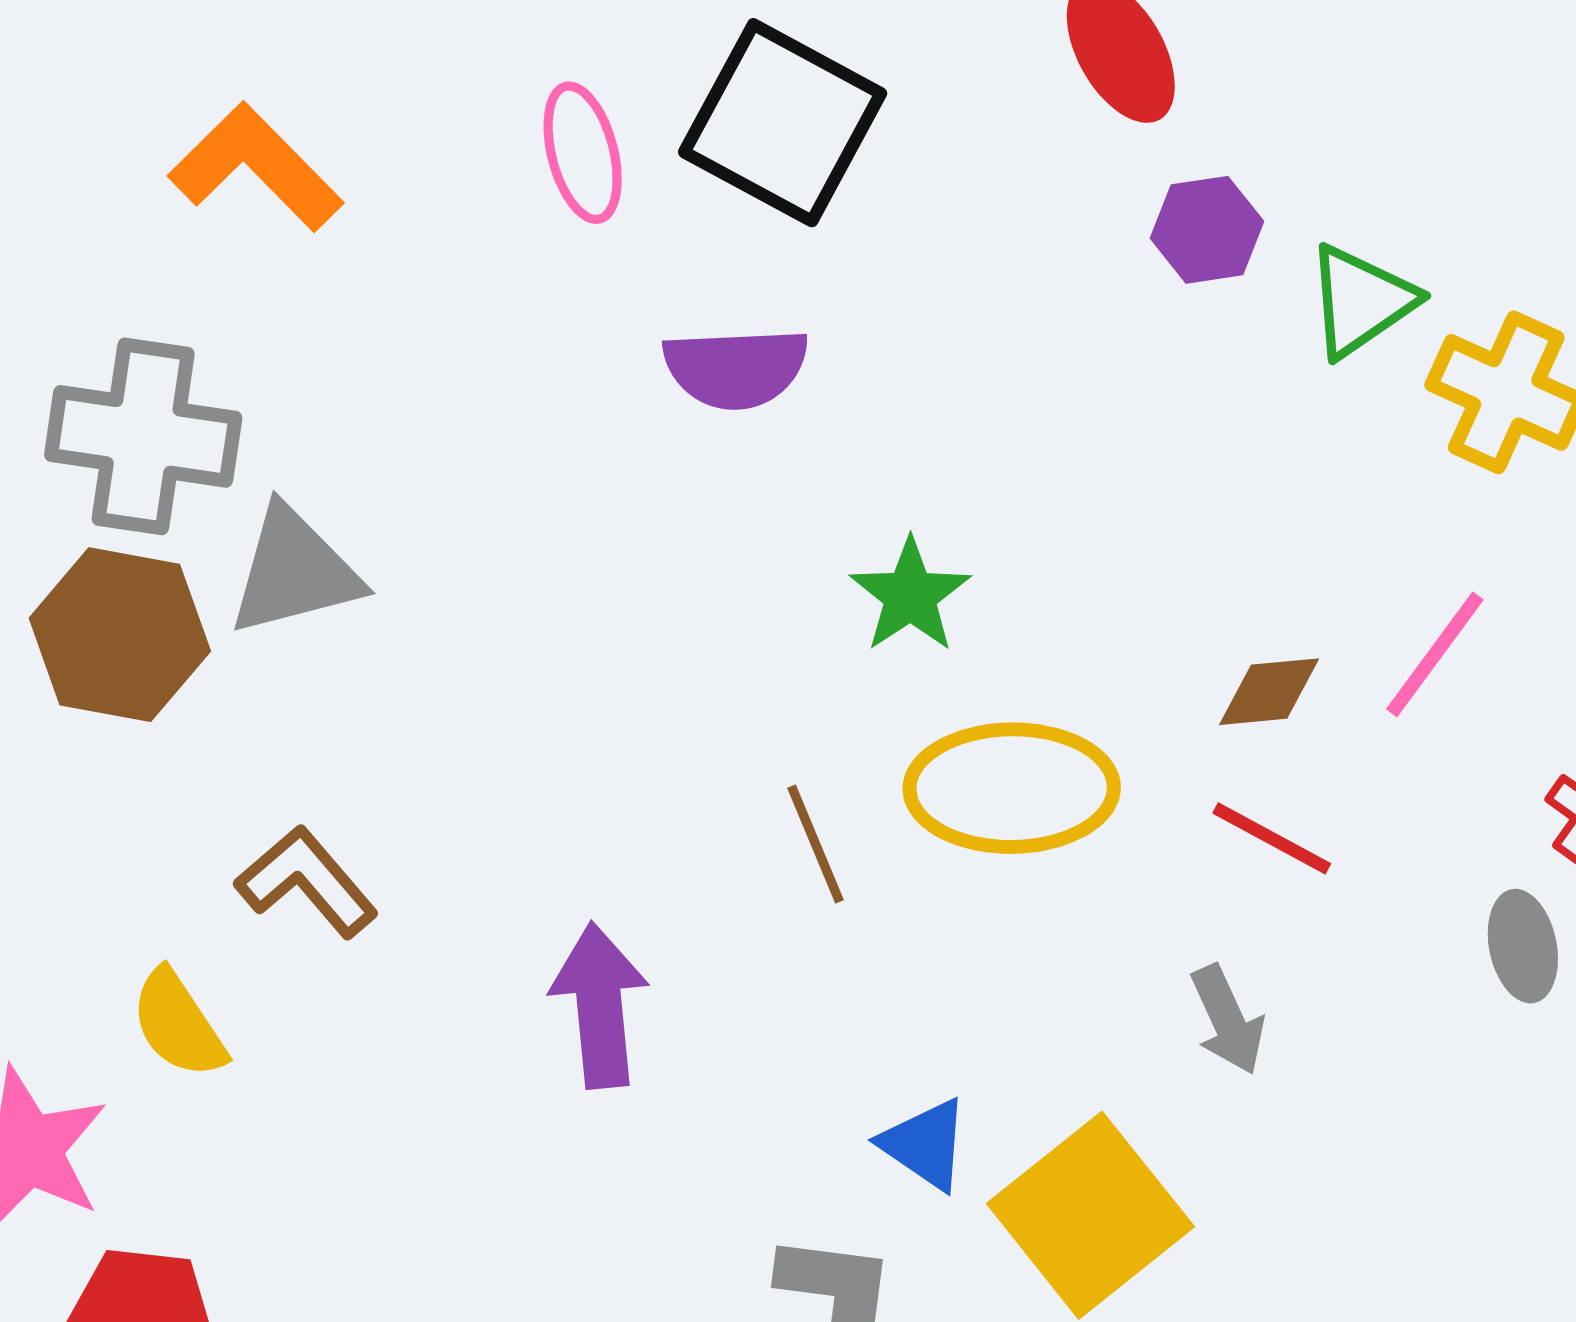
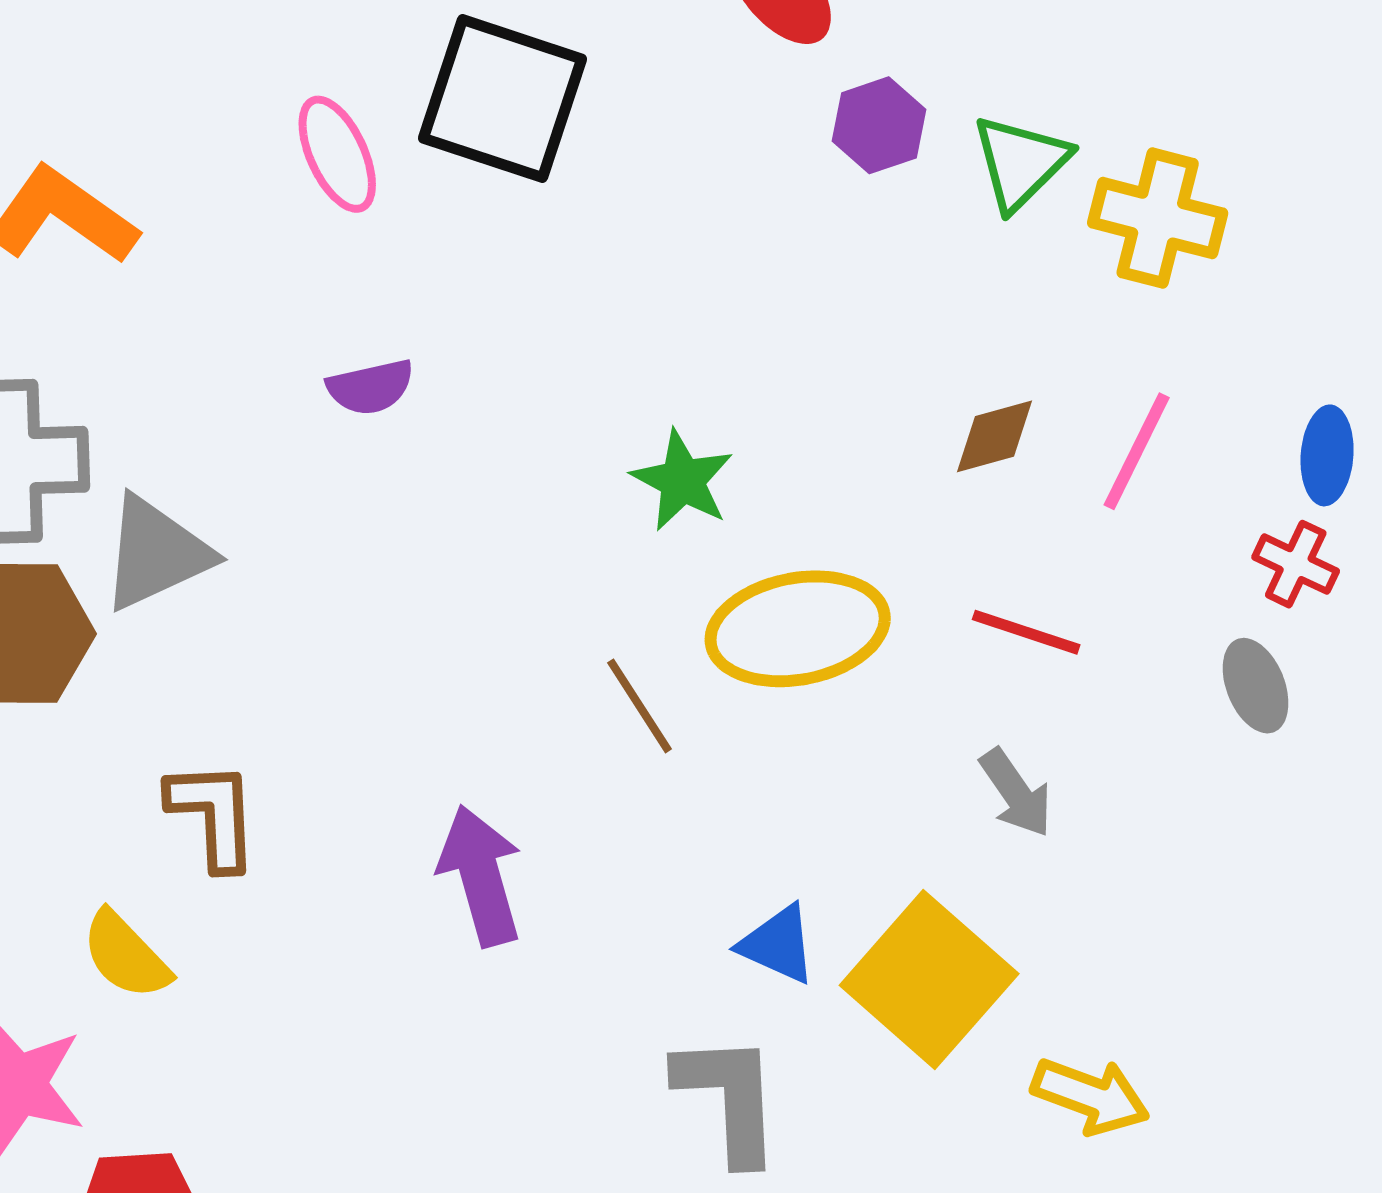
purple semicircle: (736, 368) -> (371, 387), moved, size x0.7
brown diamond: (1269, 692) -> (994, 436), moved
brown L-shape: (307, 882) -> (213, 815), turned 48

